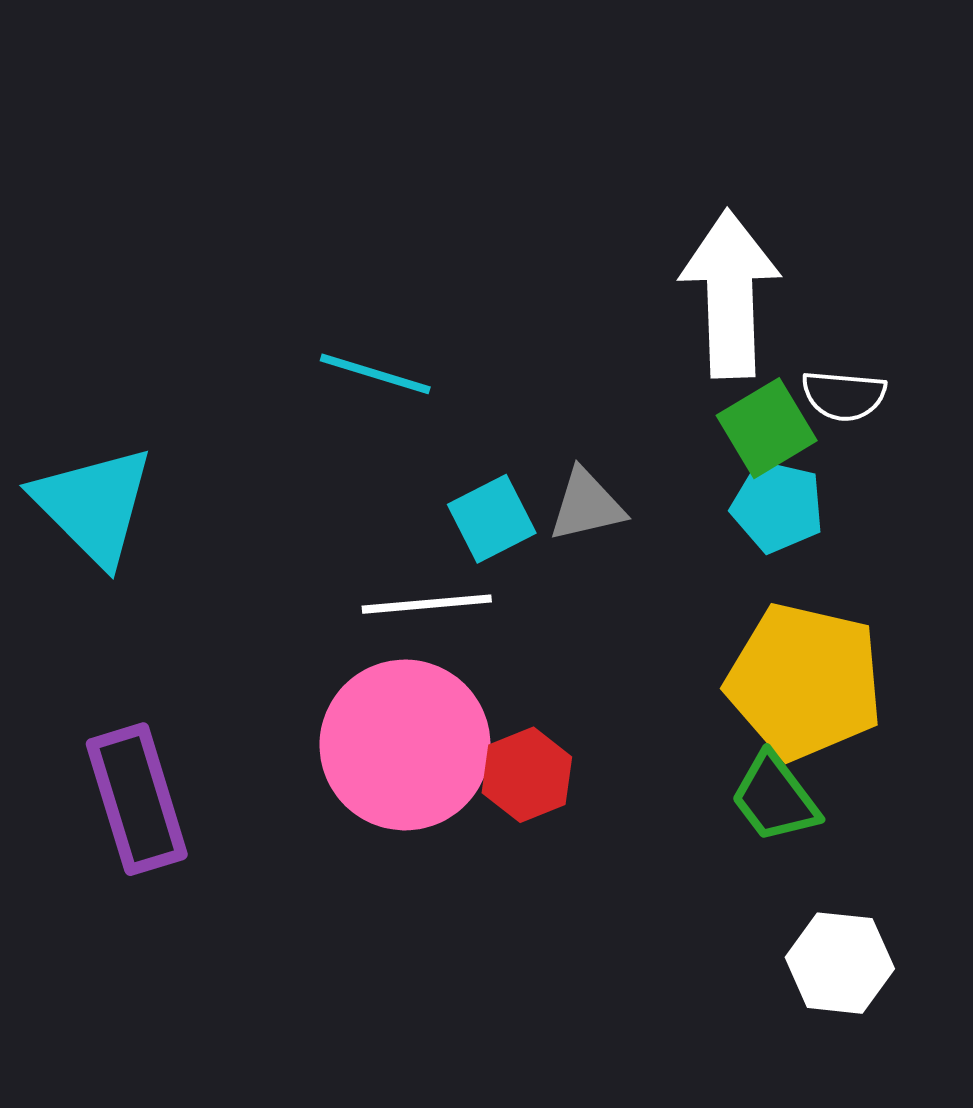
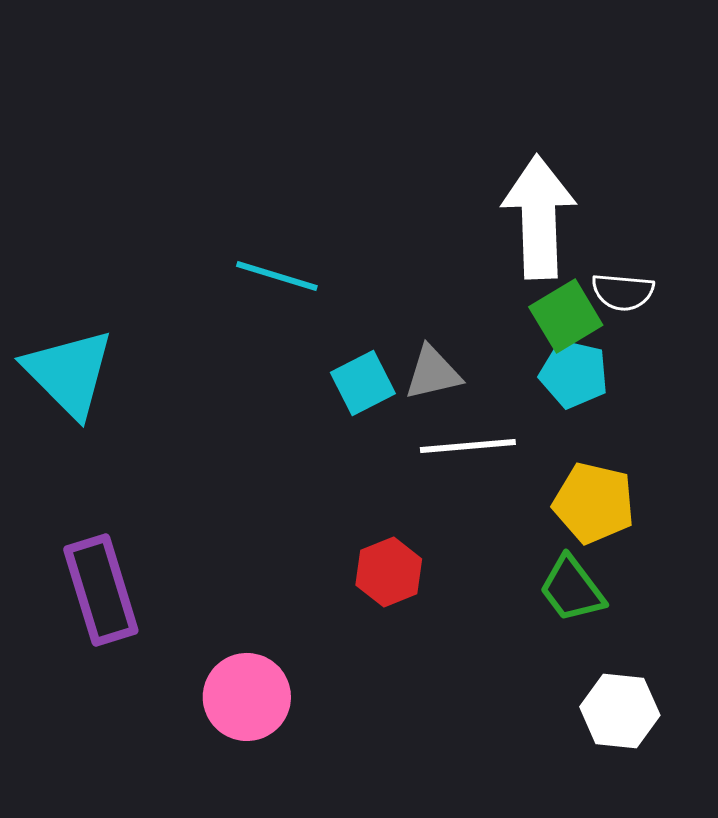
white line: (427, 604) -> (468, 446), moved
yellow pentagon: (805, 681) -> (594, 503), size x0.7
pink circle: (405, 745) -> (247, 697), moved, size x0.7

